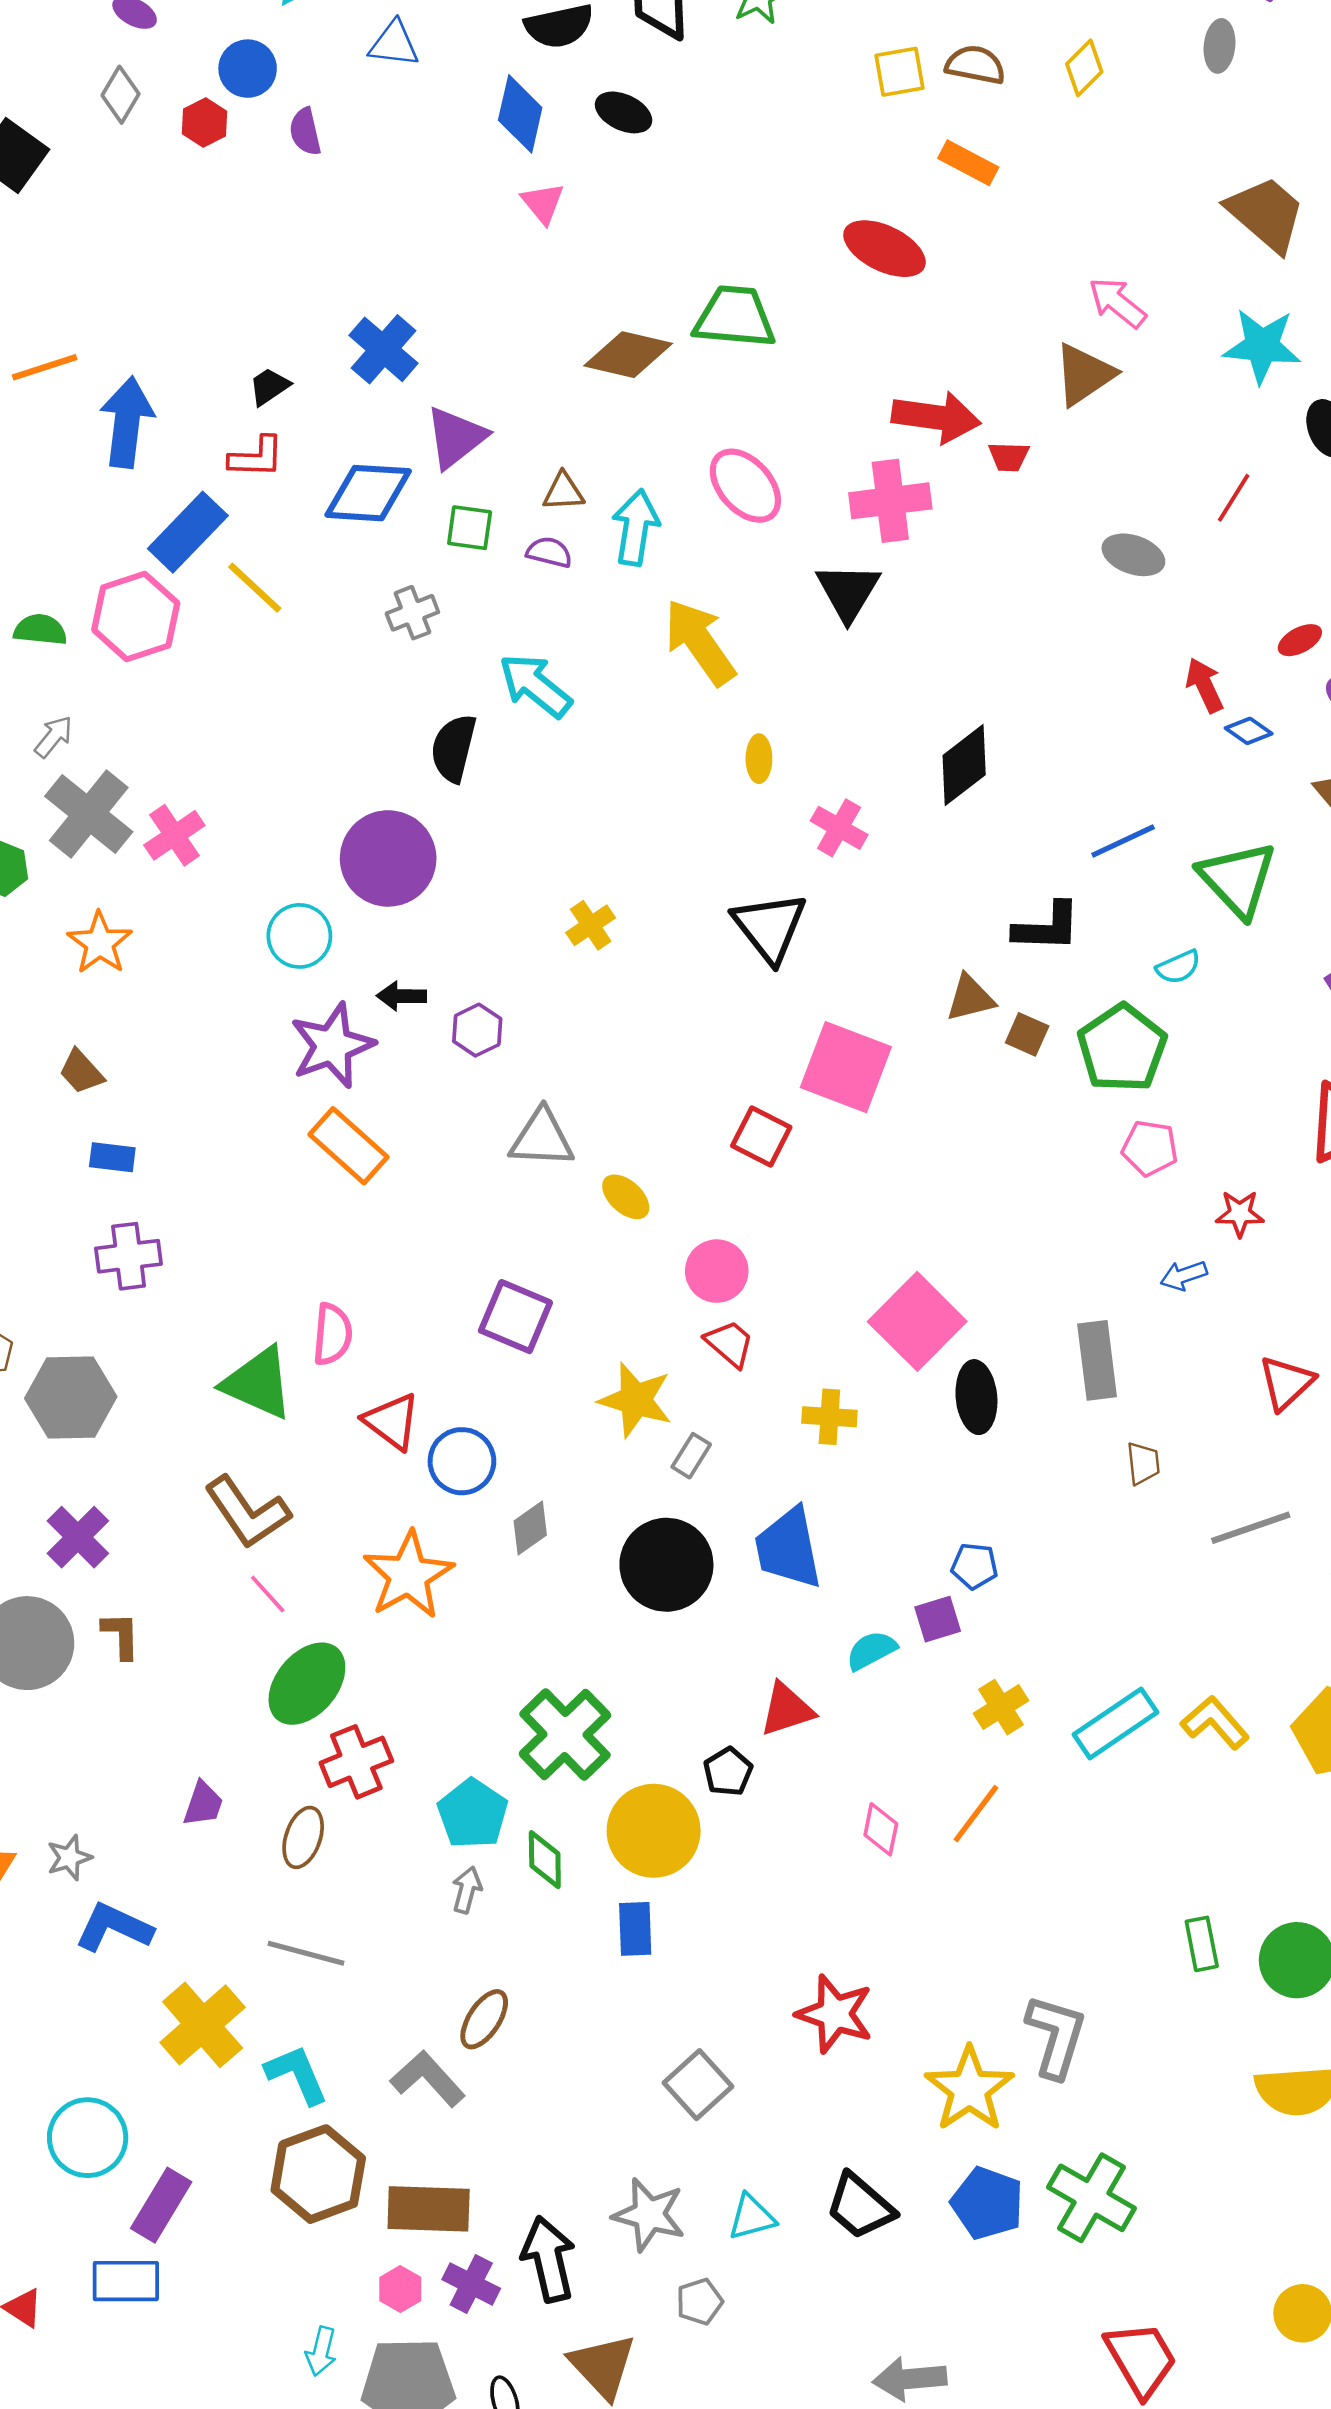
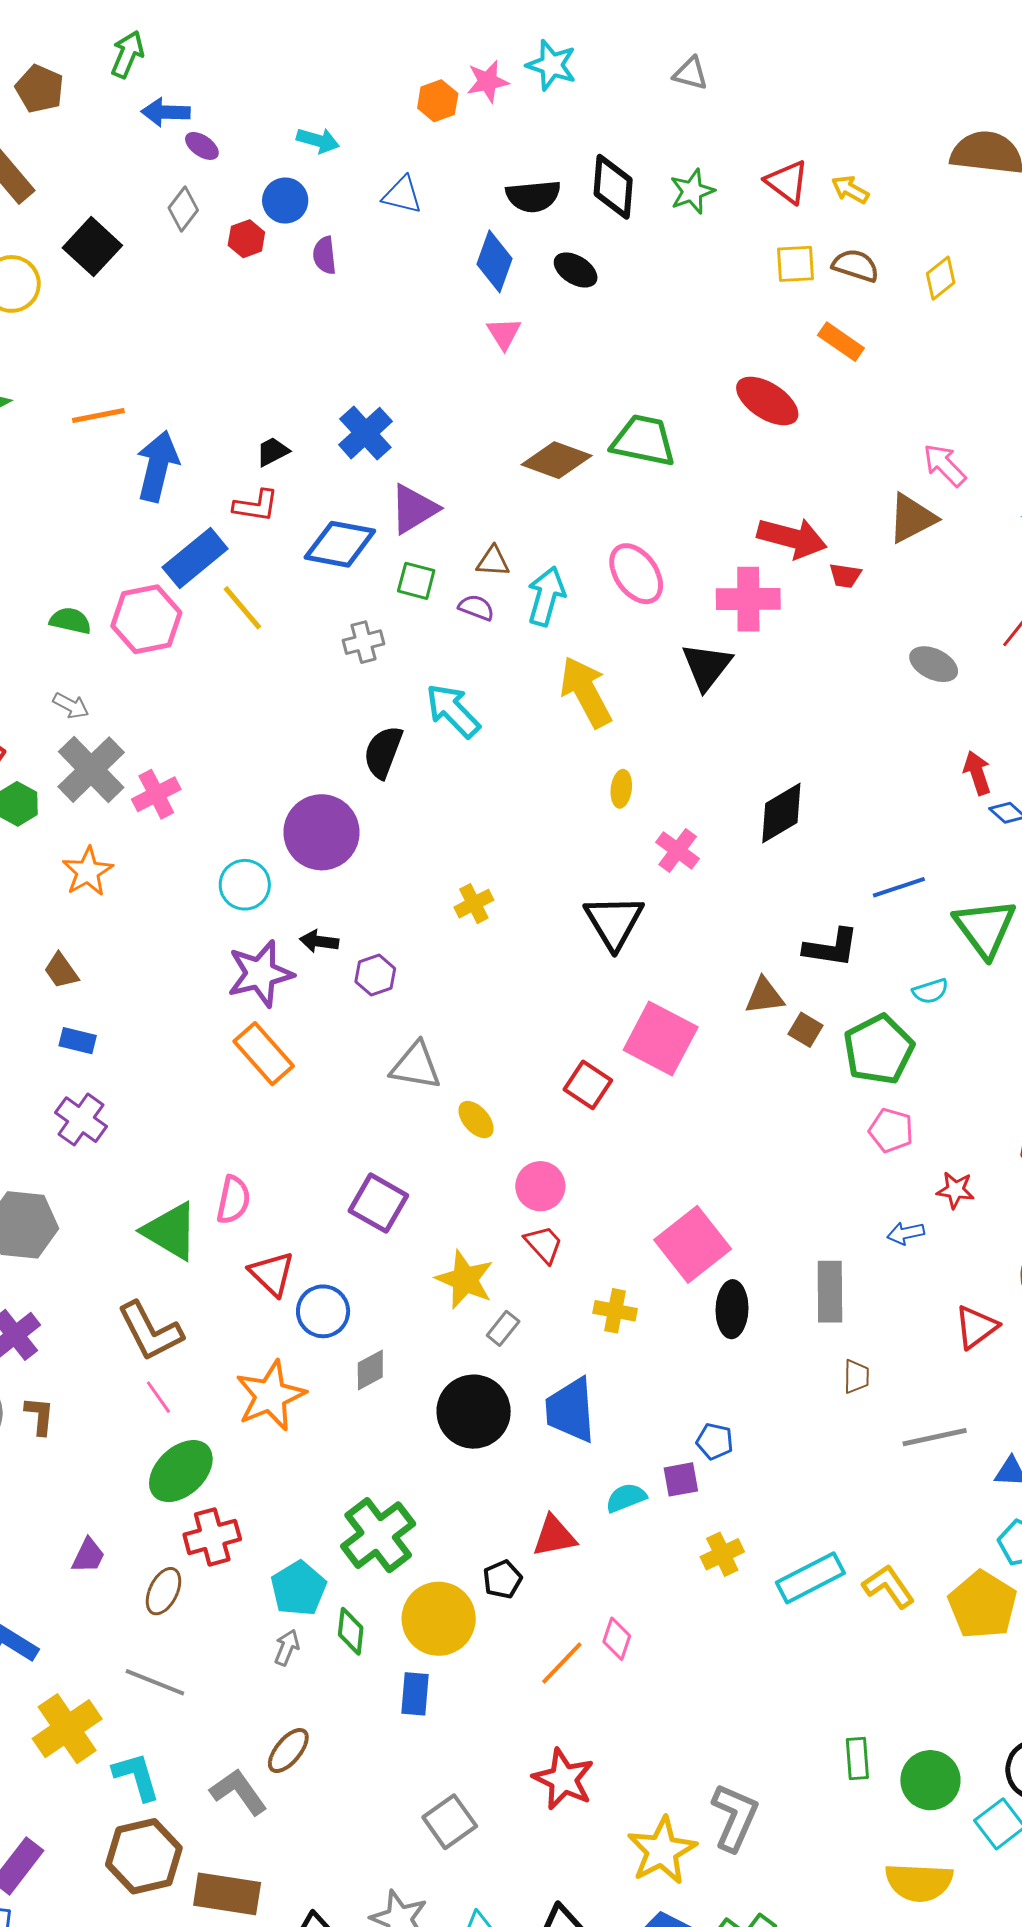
gray arrow: (54, 737) -> (71, 706), turned 72
purple cross: (129, 1256) -> (81, 1120), turned 36
orange line: (976, 1814) -> (562, 1663), moved

